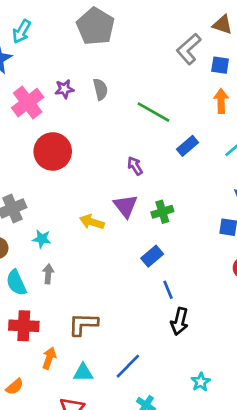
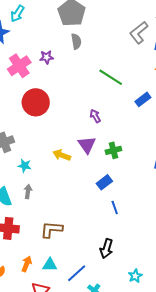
gray semicircle: (100, 89) -> (76, 41), moved
blue rectangle: (187, 146) -> (143, 99), moved
black arrow: (180, 321) -> (106, 248), moved
orange arrow: (49, 358) -> (27, 264), moved
blue line: (128, 366) -> (77, 273), moved

